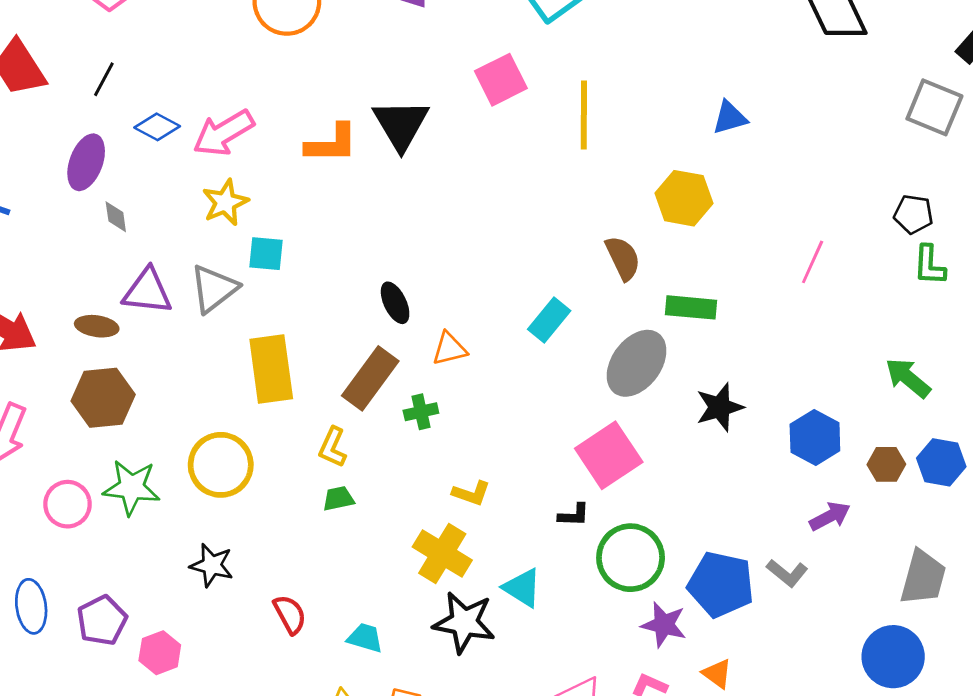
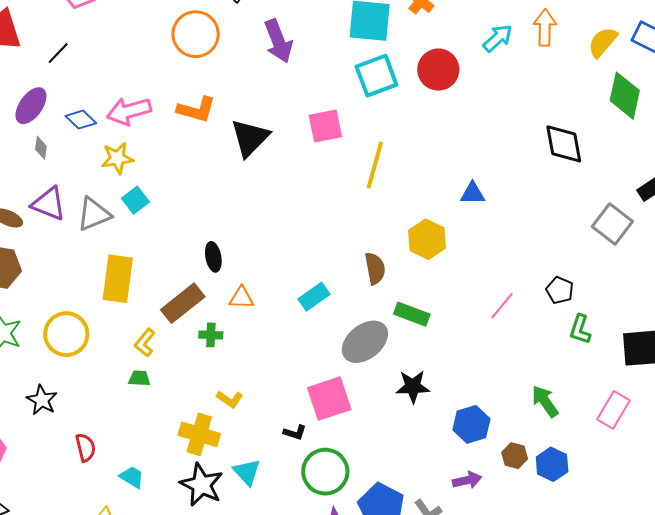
blue diamond: (157, 127) -> (81, 120), moved
orange L-shape: (331, 144) -> (196, 110), moved
black pentagon: (913, 214) -> (560, 290), moved
cyan square: (266, 254) -> (135, 200), turned 32
yellow cross: (442, 553) -> (199, 434), turned -30

